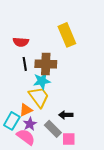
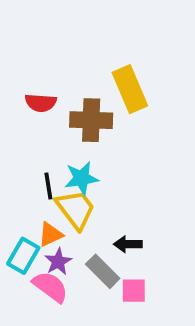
black line: (25, 64) -> (48, 186), moved
brown cross: (46, 64) -> (91, 120), moved

